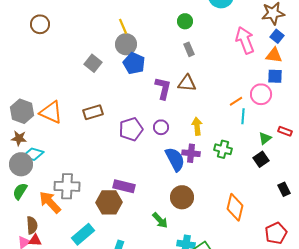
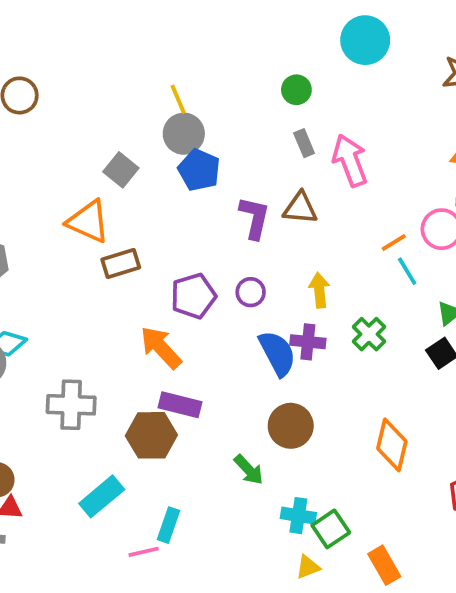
pink arrow: (245, 40) -> (350, 160), moved
orange triangle: (51, 112) -> (88, 221), moved
cyan line: (243, 116) -> (407, 271), turned -35
green cross: (223, 149) -> (369, 334), turned 30
orange arrow: (50, 202) -> (161, 348), moved

